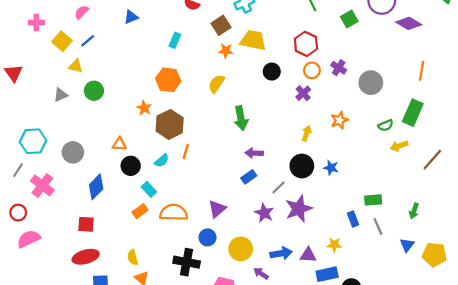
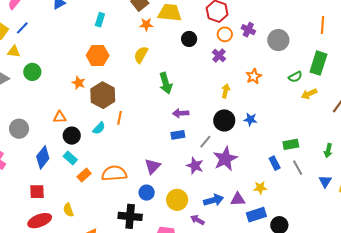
blue rectangle: (249, 177) -> (178, 135), turned 32
cyan rectangle: (149, 189) -> (70, 158), moved
yellow semicircle: (133, 257) -> (68, 210), moved

